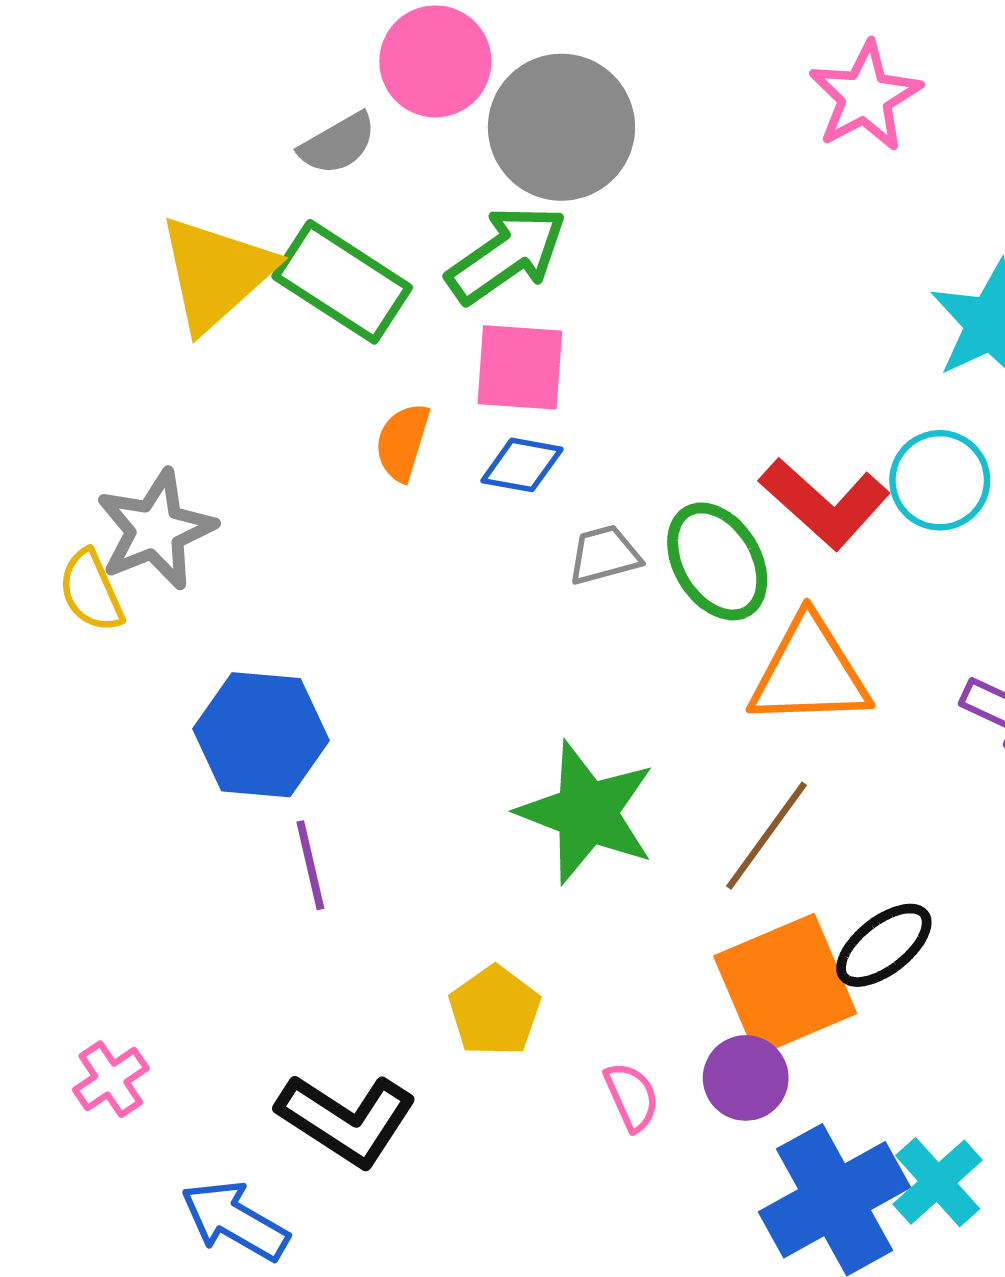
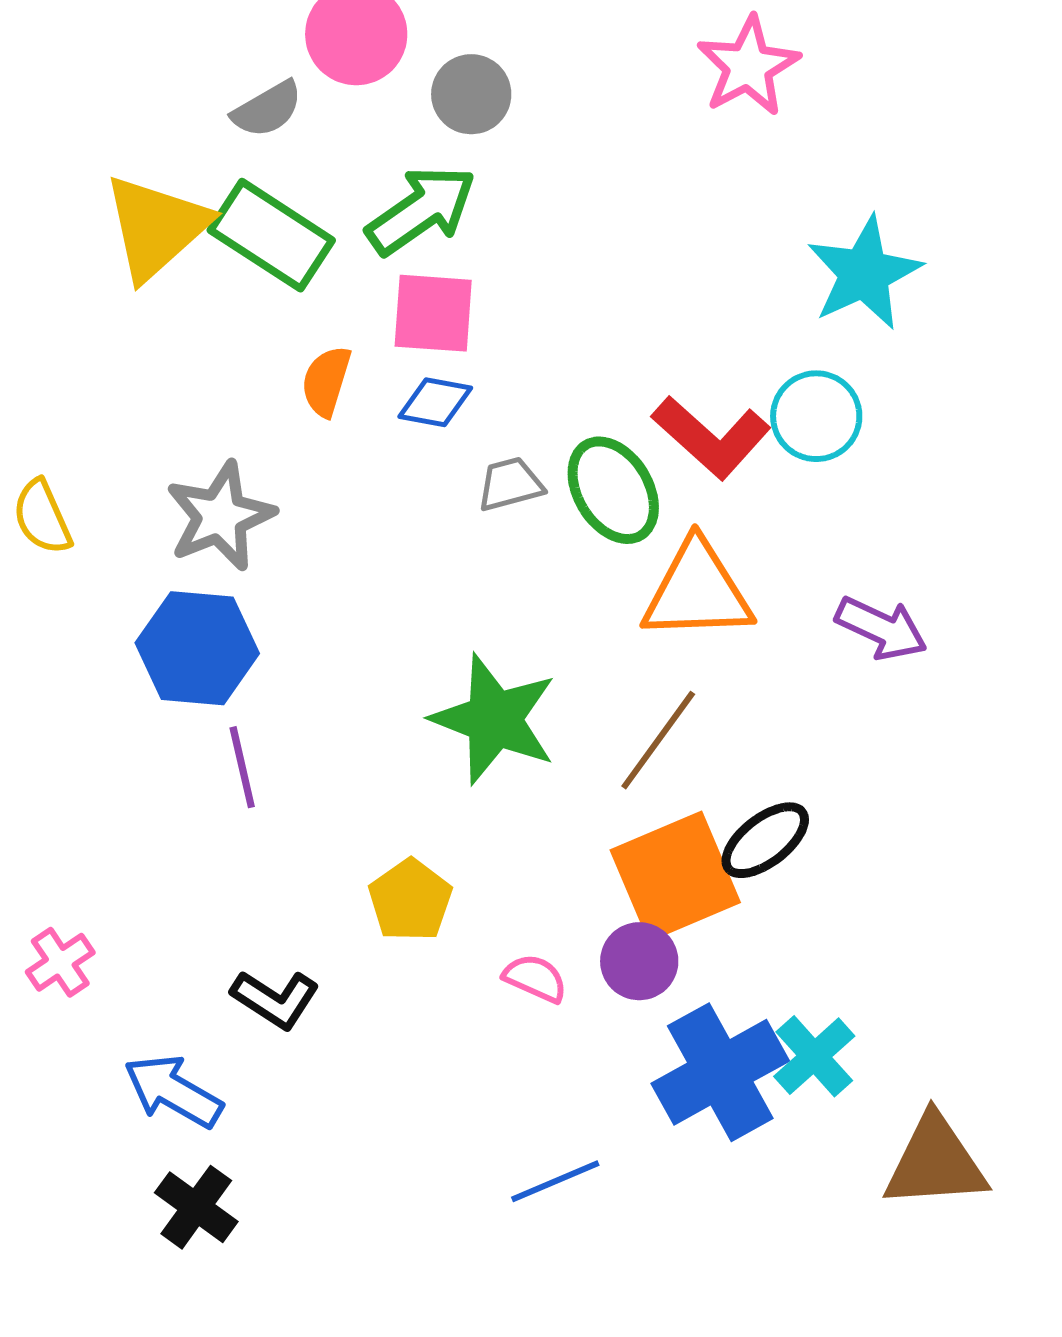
gray circle: (561, 127) -> (471, 94), size x0.6
gray star: (156, 530) -> (220, 516), moved
pink semicircle: (632, 1097) -> (535, 978), turned -42
black L-shape: (347, 1120) -> (275, 999), size x0.7

